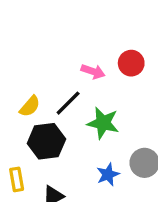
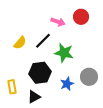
black hexagon: (46, 141) -> (40, 73), moved

